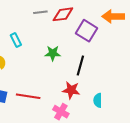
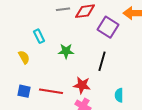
green star: (53, 53) -> (66, 51), moved
red star: (71, 90) -> (82, 85), moved

